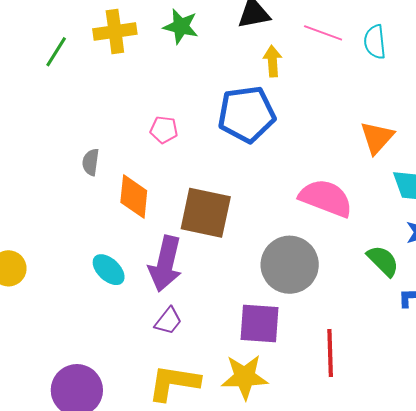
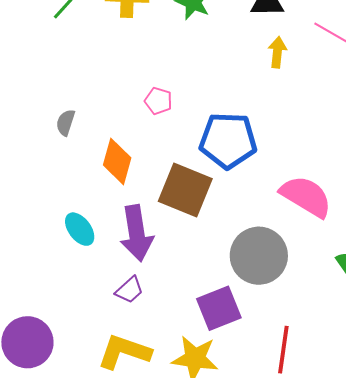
blue pentagon: (247, 114) -> (228, 140), moved
gray semicircle: (91, 162) -> (66, 123), moved
purple arrow: (165, 264) -> (137, 233), turned -32
purple square: (259, 323) -> (219, 308), turned -36

